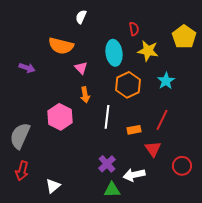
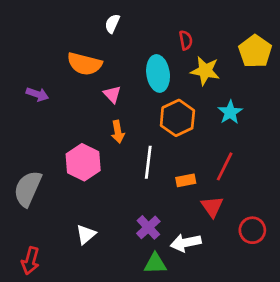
red arrow: (22, 171) -> (30, 261), moved
white triangle: (53, 186) -> (86, 234), moved

